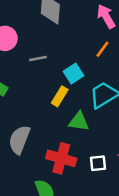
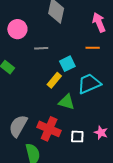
orange line: (102, 49) -> (93, 48), turned 48
gray semicircle: (19, 140) -> (18, 126), moved

